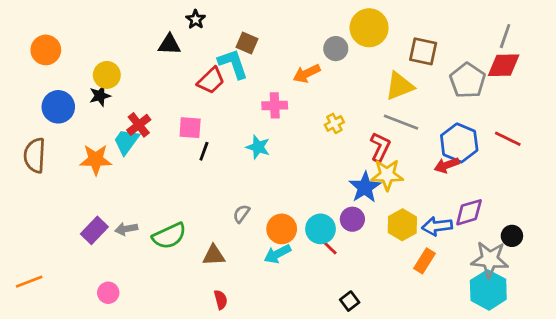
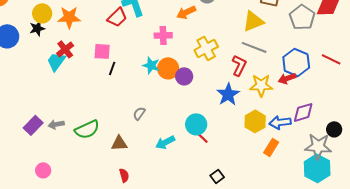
yellow cross: (334, 123) -> (206, 48), size x1.6
orange star: (96, 160) -> (69, 17), moved
yellow star: (387, 175) -> (261, 85), moved
purple circle: (352, 219) -> (184, 76), moved
orange circle: (282, 229) -> (168, 68), moved

